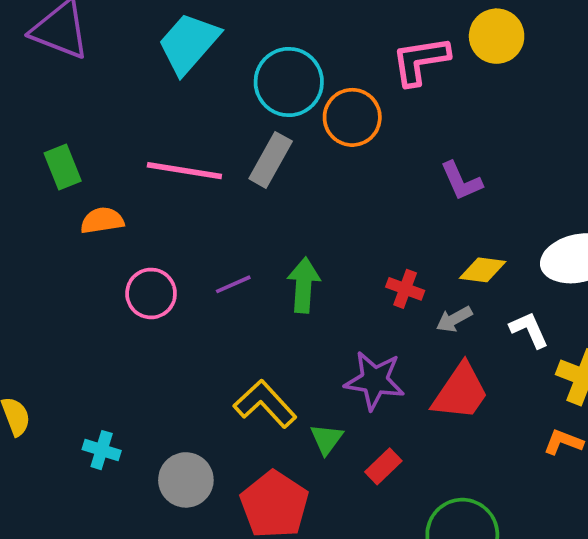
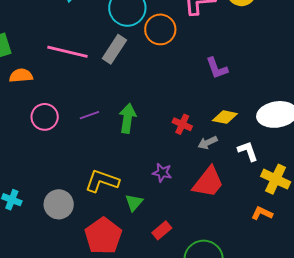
purple star: (375, 380) -> (162, 173), size x0.6
yellow L-shape: (265, 404) -> (102, 181), turned -32
red rectangle: (383, 466) -> (162, 230), moved
gray circle: (186, 480) -> (59, 204), moved

